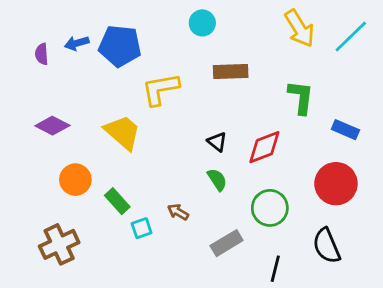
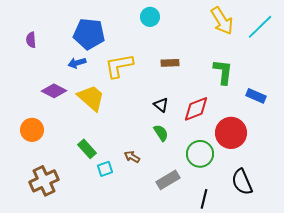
blue arrow: (77, 43) -> (77, 63), moved
brown rectangle: (231, 72) -> (170, 63), moved, size x0.7
purple diamond: (52, 126) -> (54, 91), moved
orange circle: (75, 180) -> (32, 130), moved
red circle: (336, 184) -> (231, 133), moved

